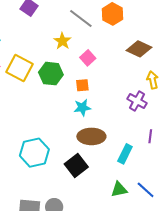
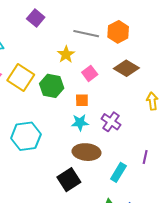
gray line: (81, 19) -> (86, 34), turned -30
brown diamond: (139, 49) -> (126, 68), moved
purple cross: (137, 101) -> (111, 122), moved
cyan hexagon: (34, 153) -> (26, 136), moved

